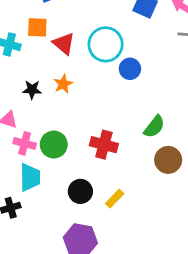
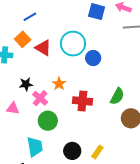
orange square: (37, 27) -> (23, 39), turned -35
orange star: (63, 84) -> (59, 84), moved
pink cross: (25, 143) -> (40, 98), moved, turned 35
red cross: (104, 145) -> (82, 101), moved

